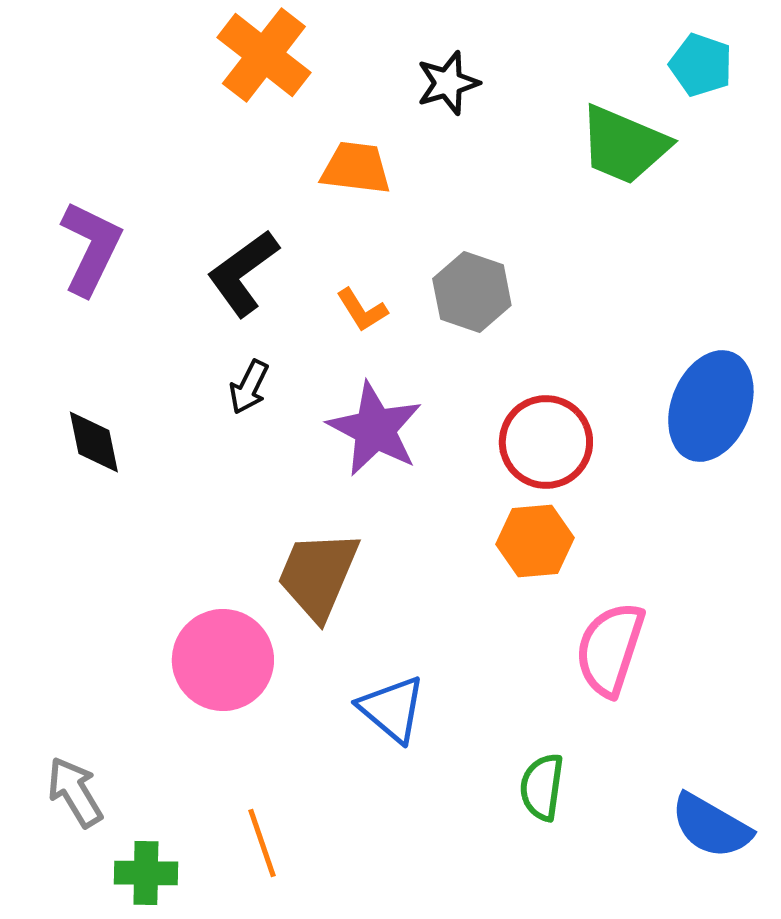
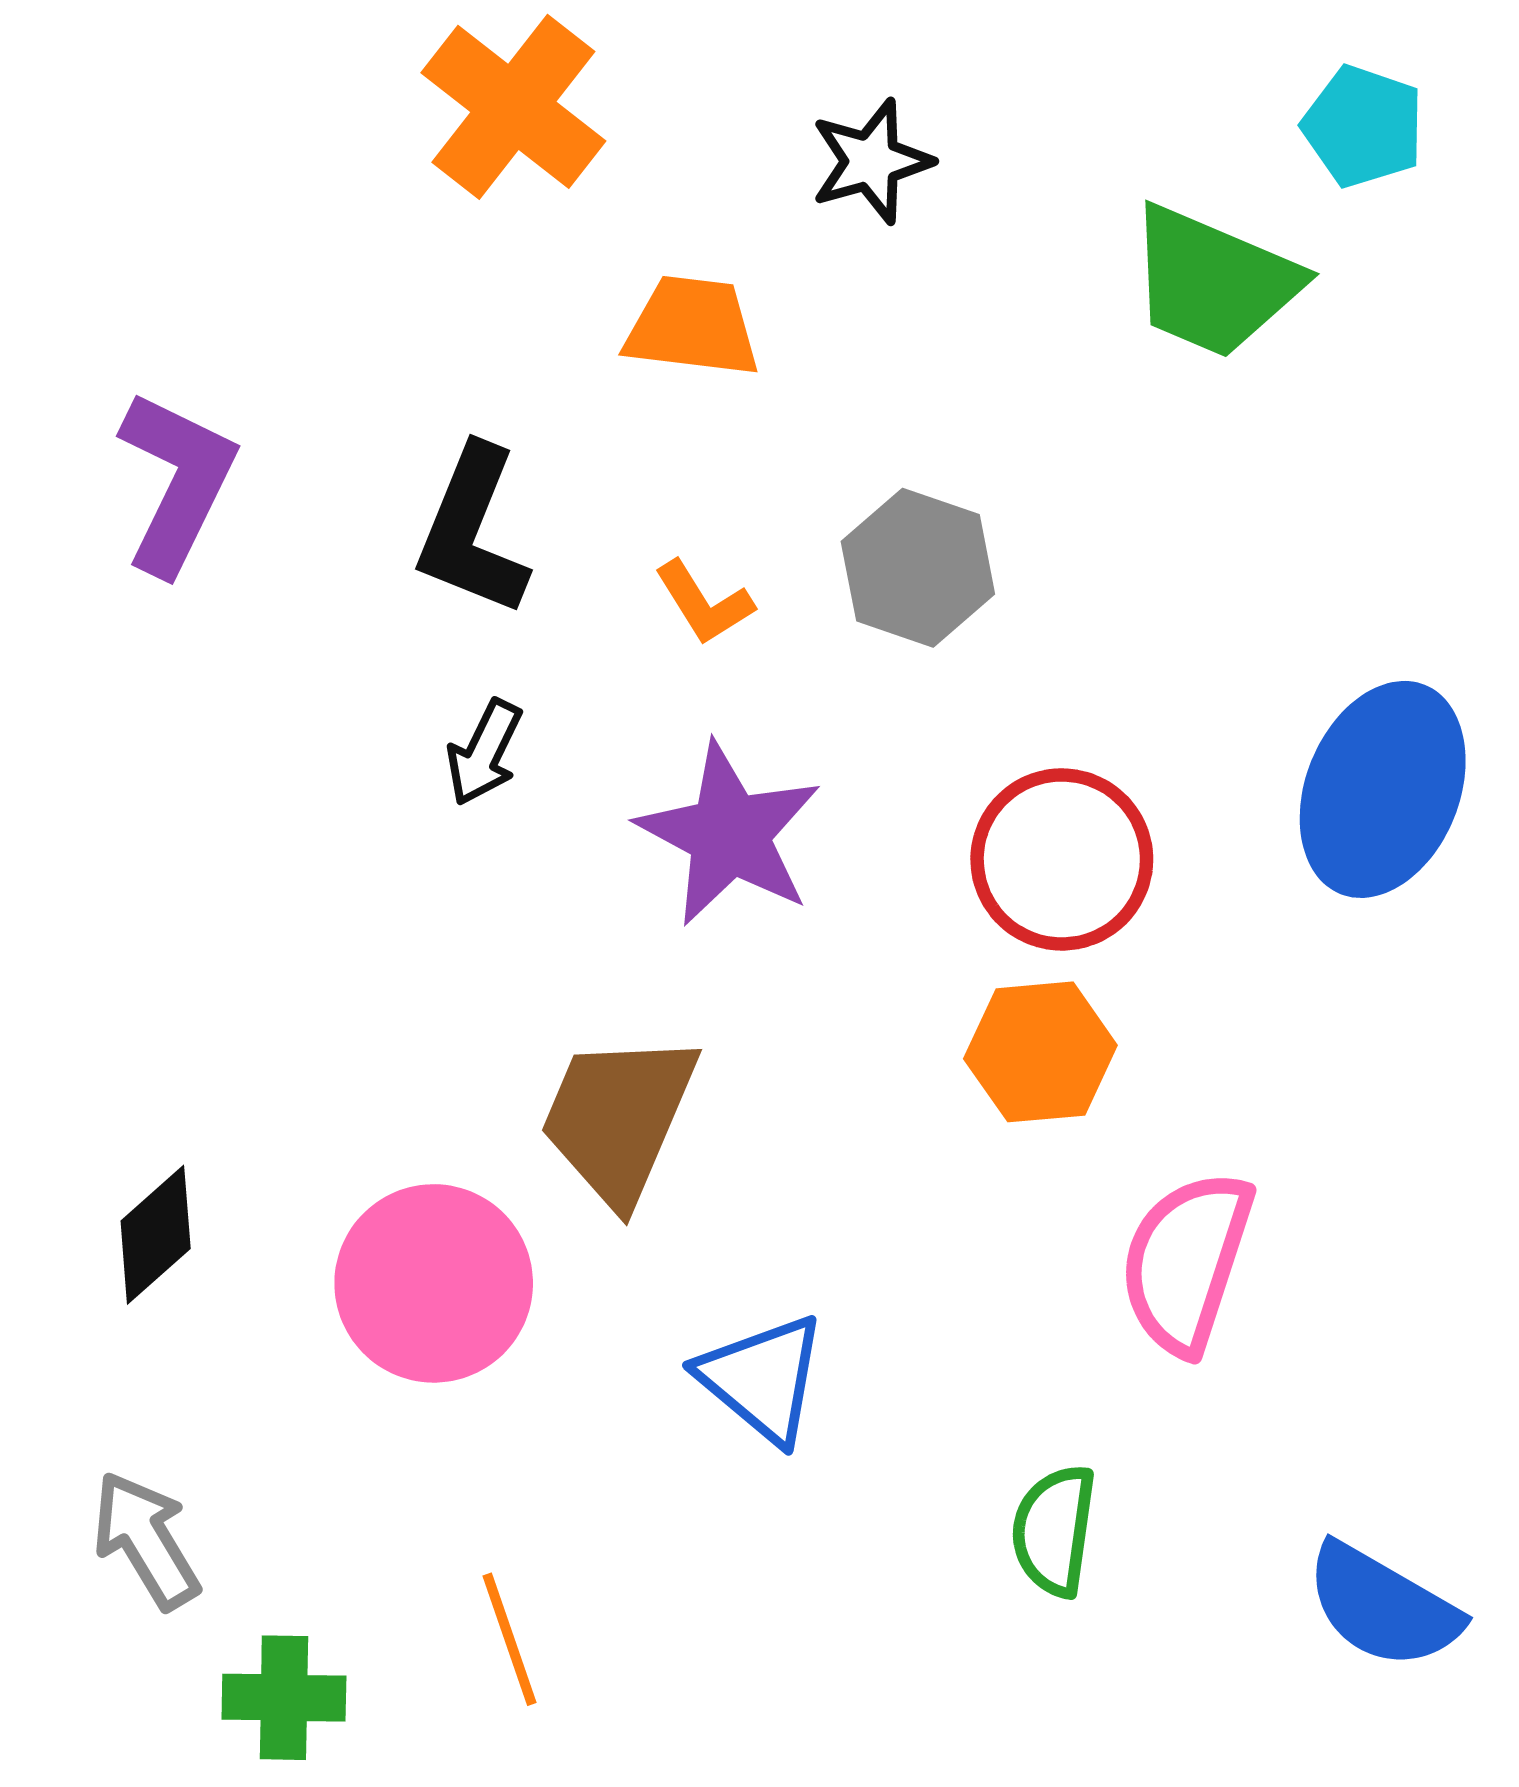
black L-shape: (243, 273) -> (473, 531), turned -32
black diamond: (94, 442) -> (156, 1235), moved, turned 60

